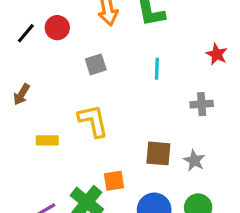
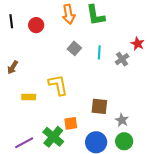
black line: (26, 33) -> (11, 21), moved, turned -48
gray square: (96, 64) -> (74, 48), moved, turned -32
gray cross: (202, 104) -> (122, 59), moved, turned -32
gray star: (194, 160) -> (122, 120), moved

